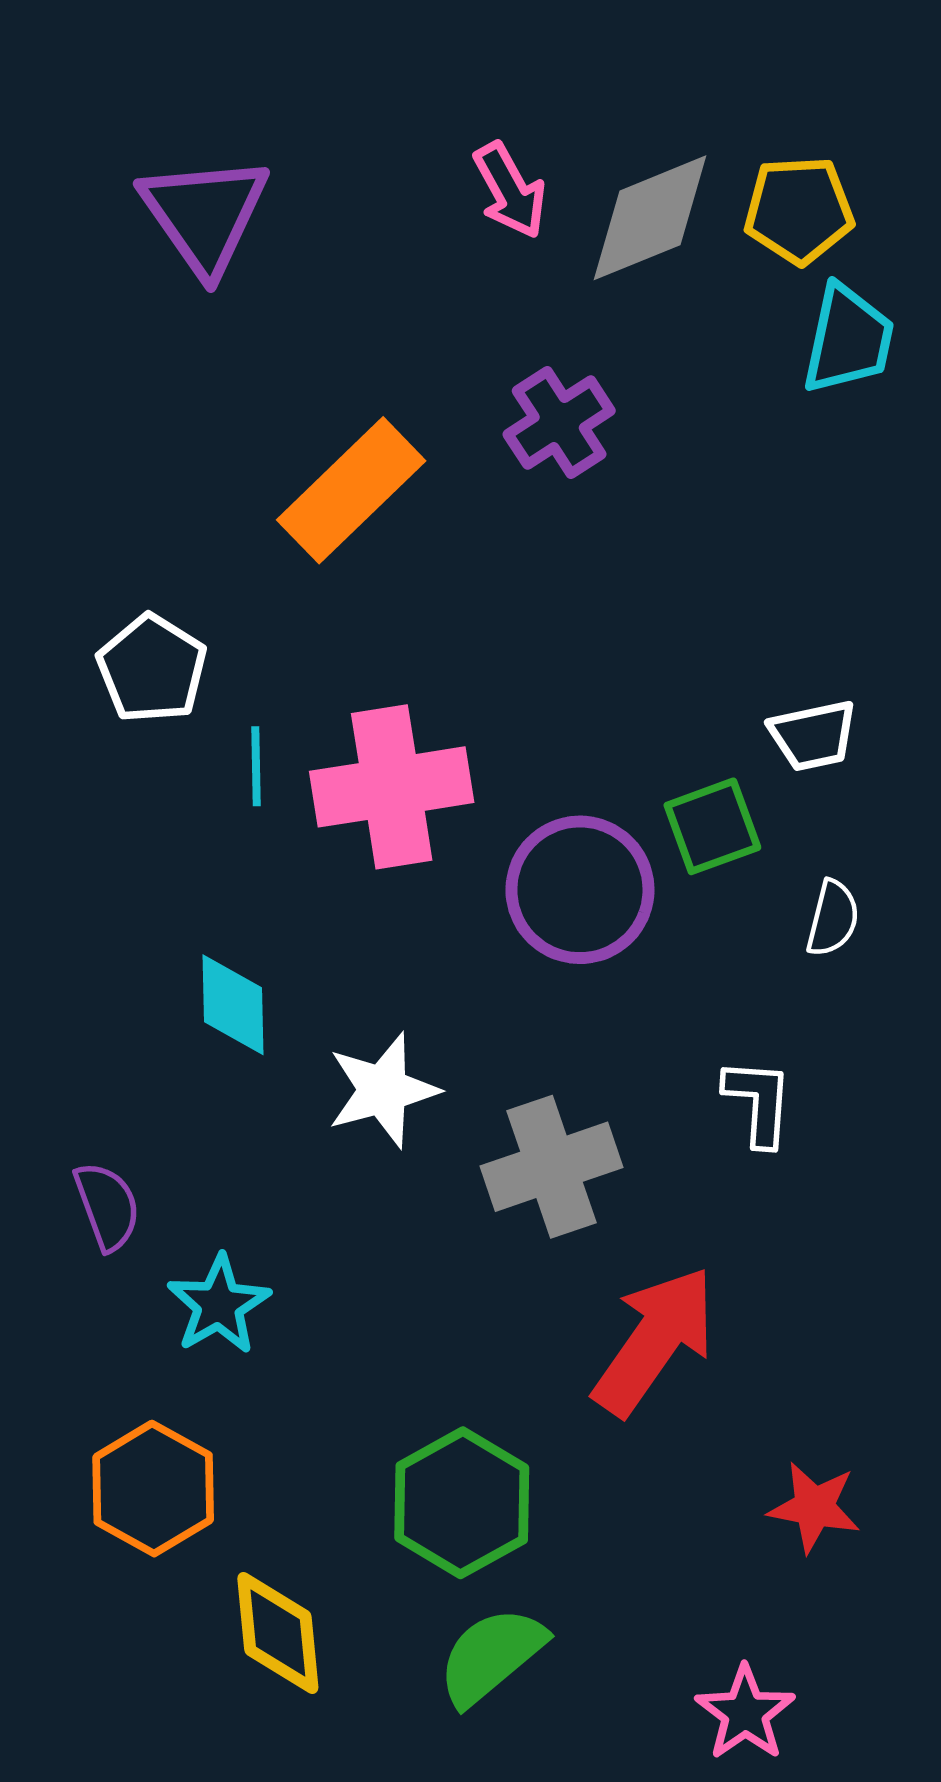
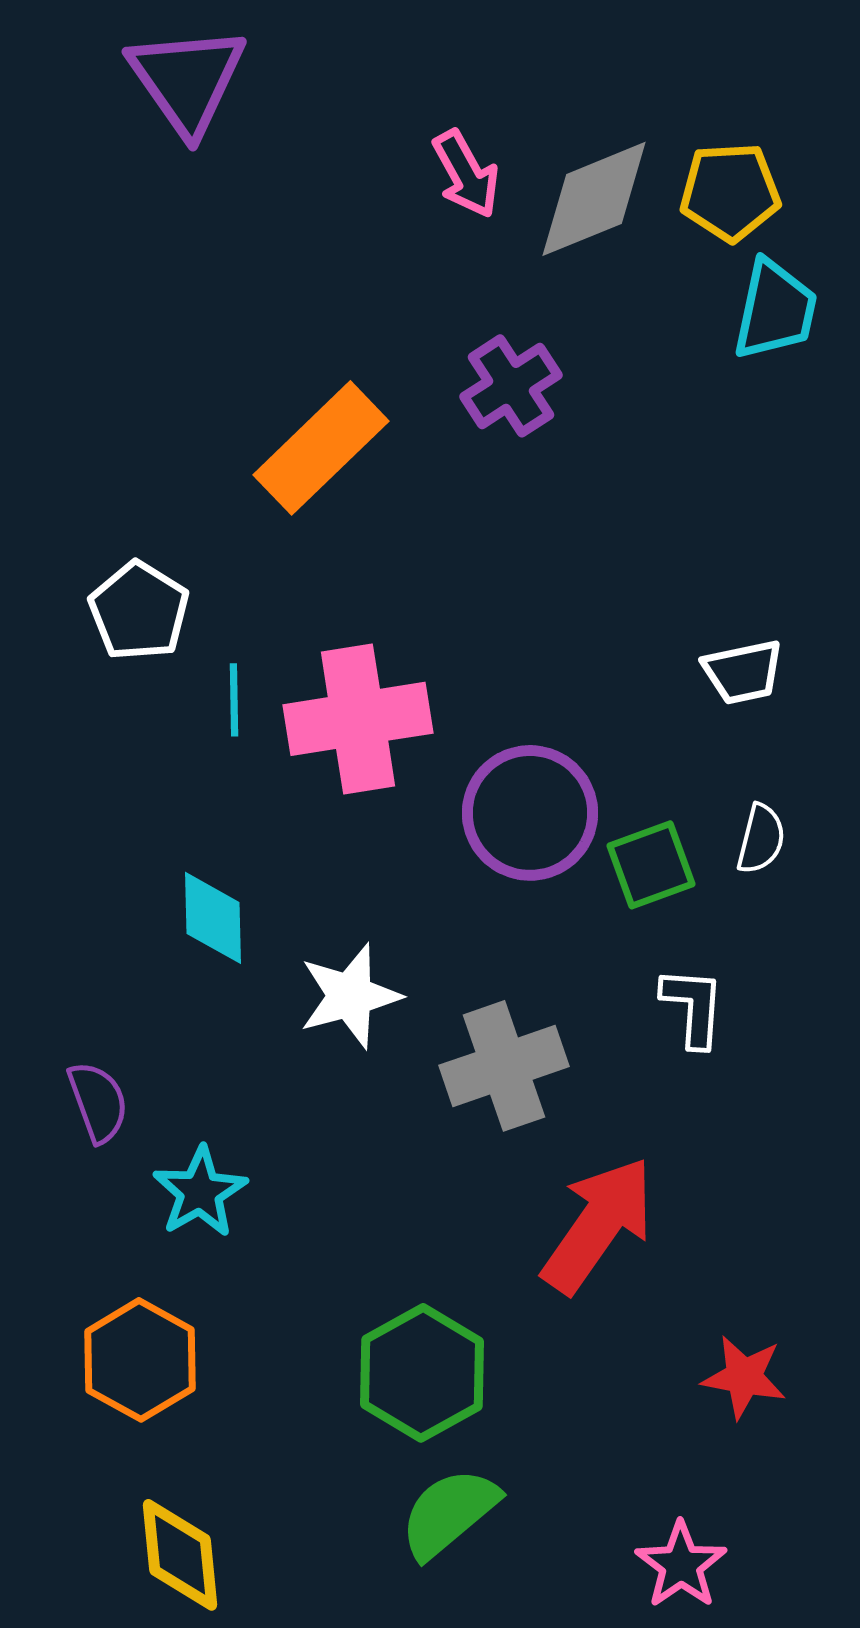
purple triangle: (205, 215) -> (187, 80), moved
green square: (712, 826) -> (651, 865), moved
yellow diamond: (278, 1633) -> (180, 1555), moved

